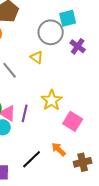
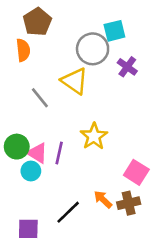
yellow triangle: (37, 57) -> (75, 81), size x1.6
pink square: (73, 121) -> (136, 172), moved
brown cross: (83, 162) -> (129, 203), moved

